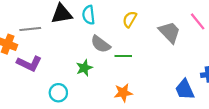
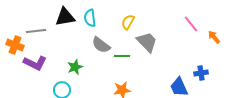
gray trapezoid: (170, 32) -> (147, 42), moved
green star: (84, 68) -> (75, 67), moved

